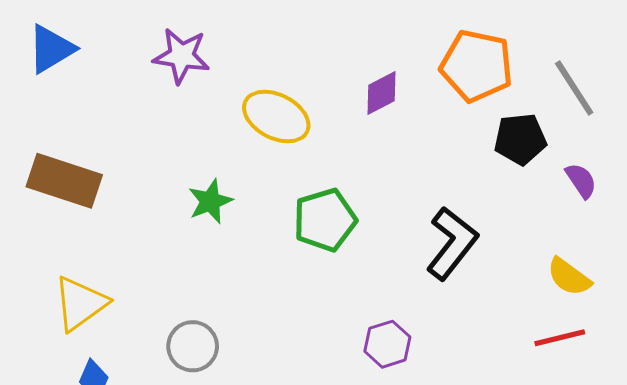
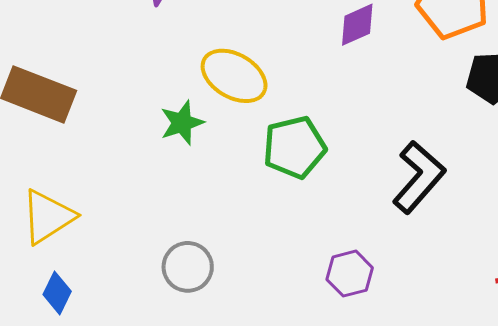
yellow ellipse: (276, 116) -> (234, 76), moved
gray circle: (193, 346) -> (188, 267), moved

